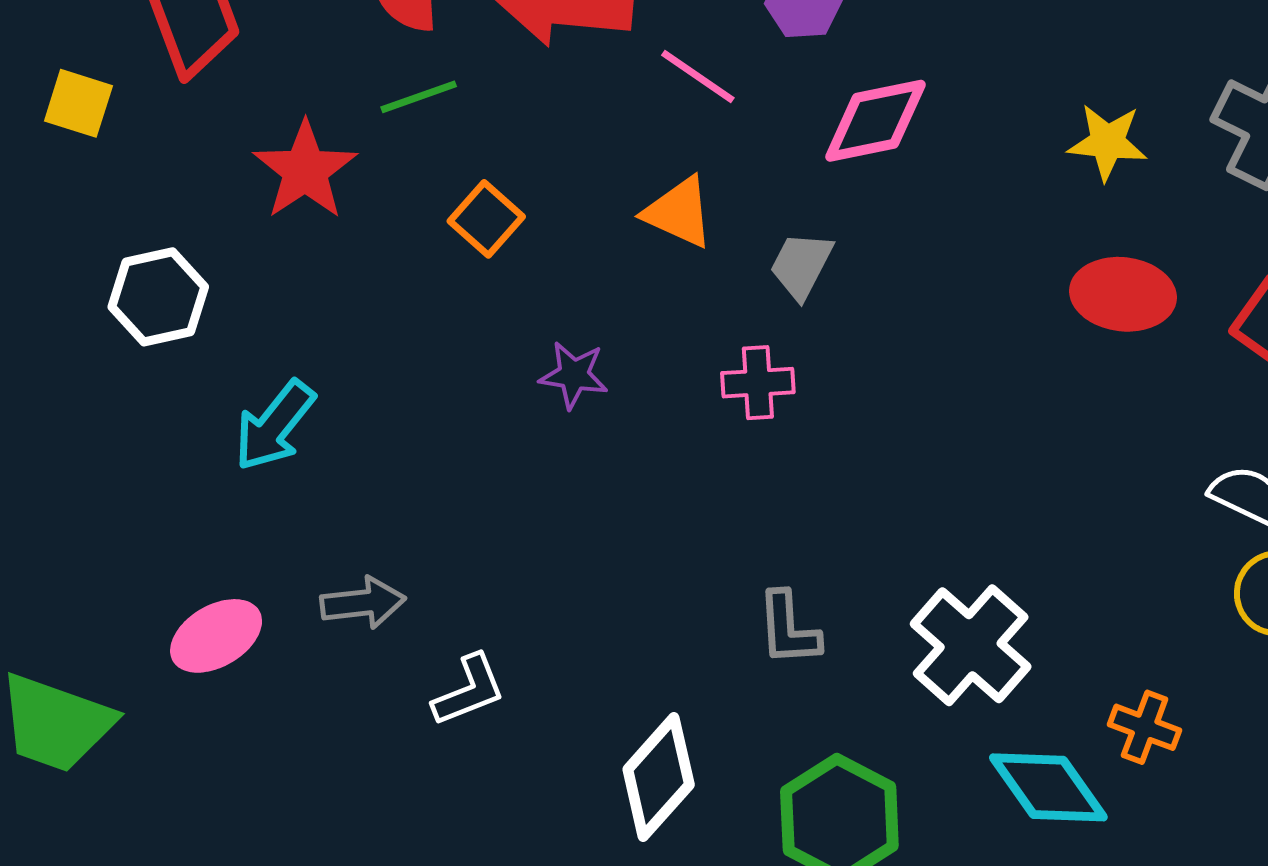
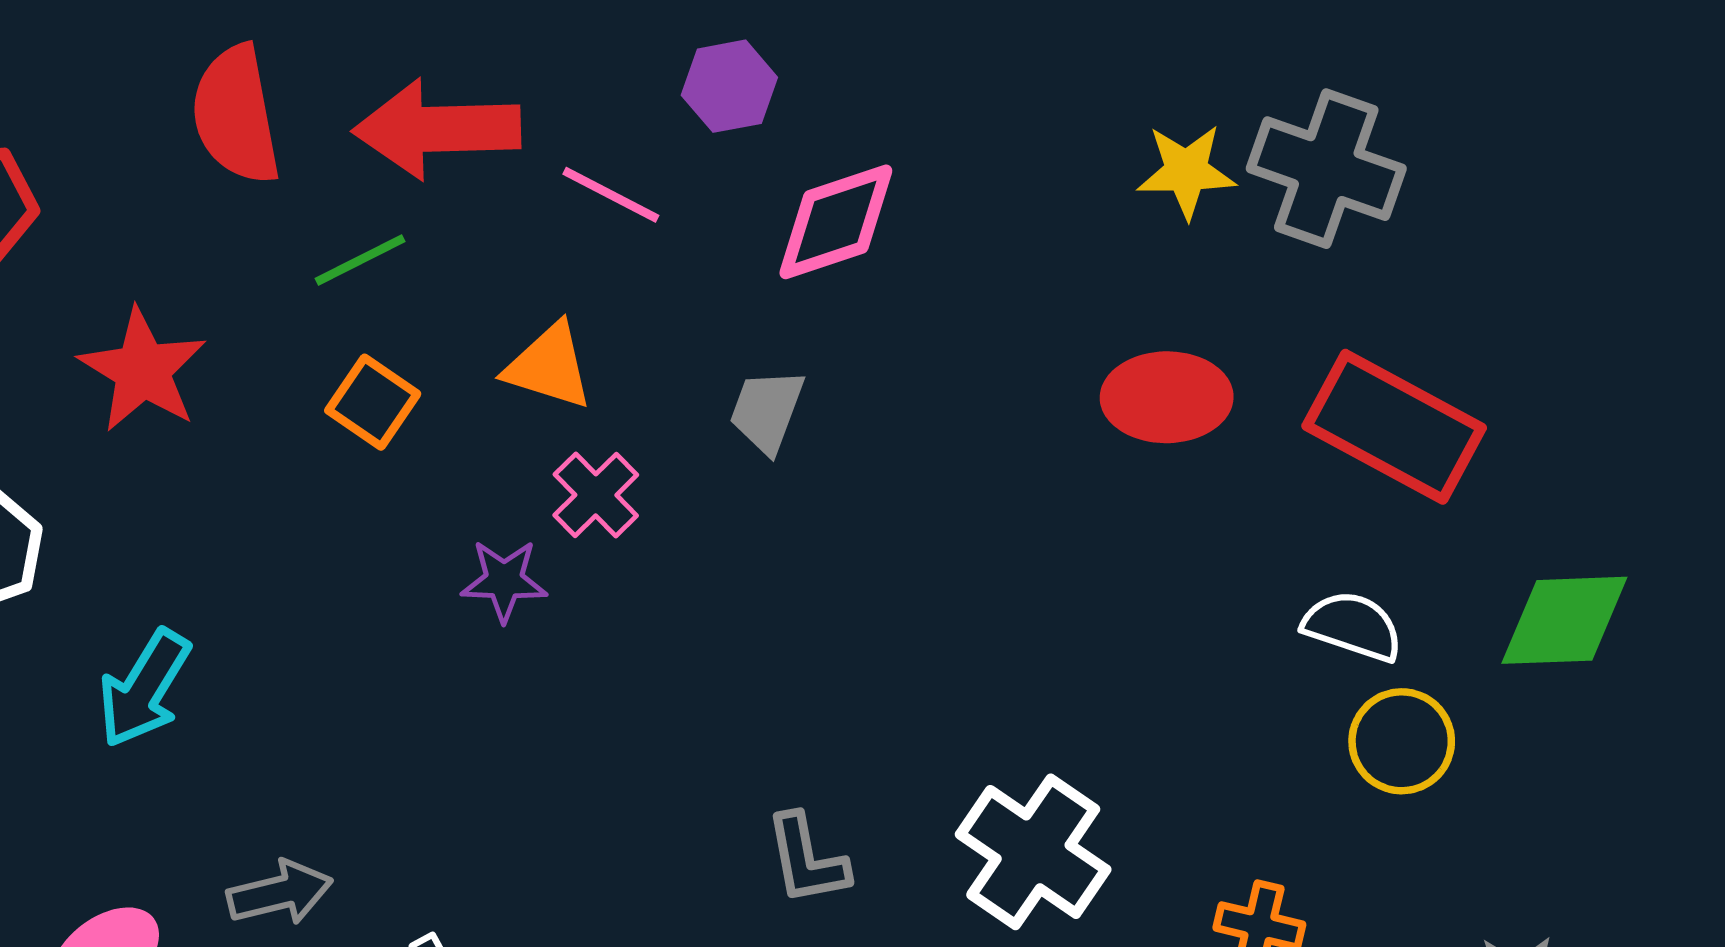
green line: (419, 97) -> (360, 260), moved
yellow star: (1107, 142) -> (1186, 171), moved
orange triangle: (679, 212) -> (549, 366), moved
pink cross: (758, 383) -> (596, 495), moved, turned -34

